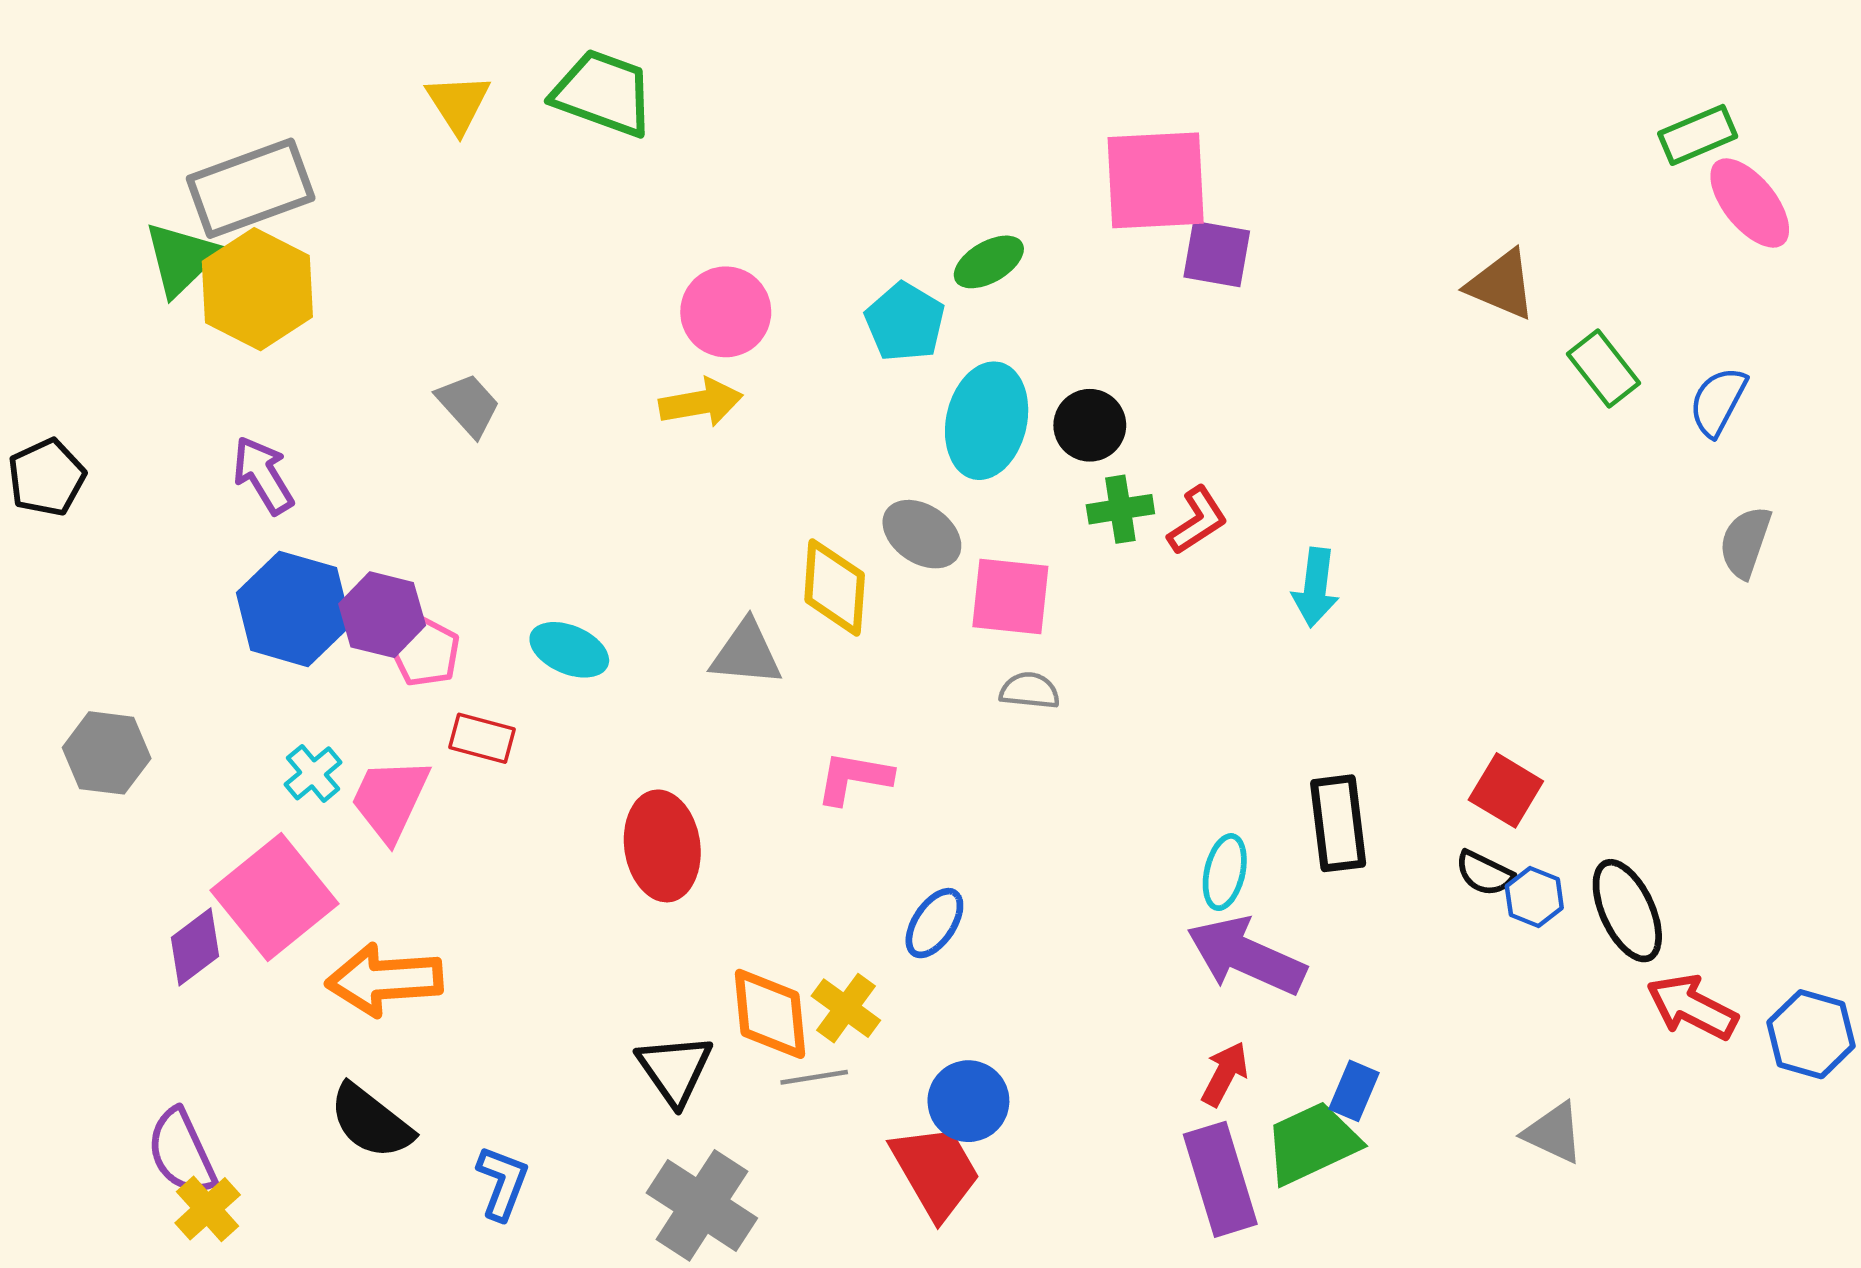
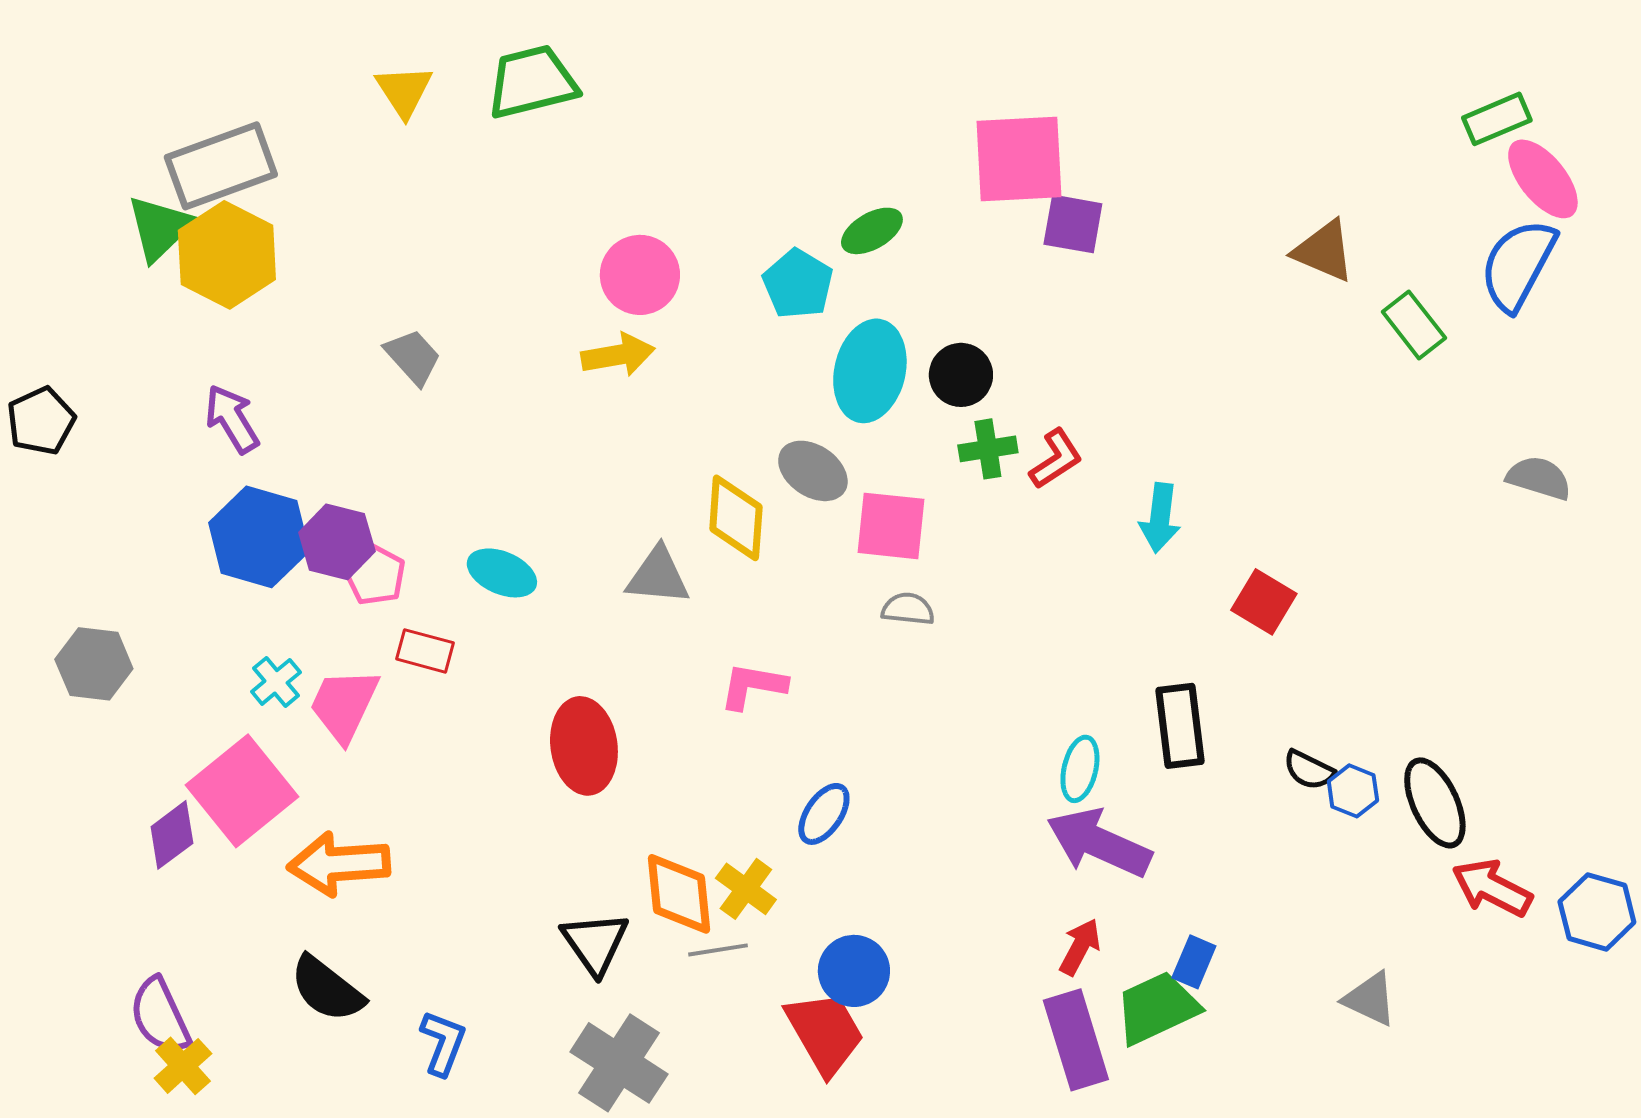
green trapezoid: (603, 93) -> (532, 82), turned -34
blue semicircle: (1718, 401) -> (1518, 265), moved, size x1.5
gray semicircle: (1745, 542) -> (1539, 478), turned 88
red square: (1506, 790) -> (1264, 602), moved

